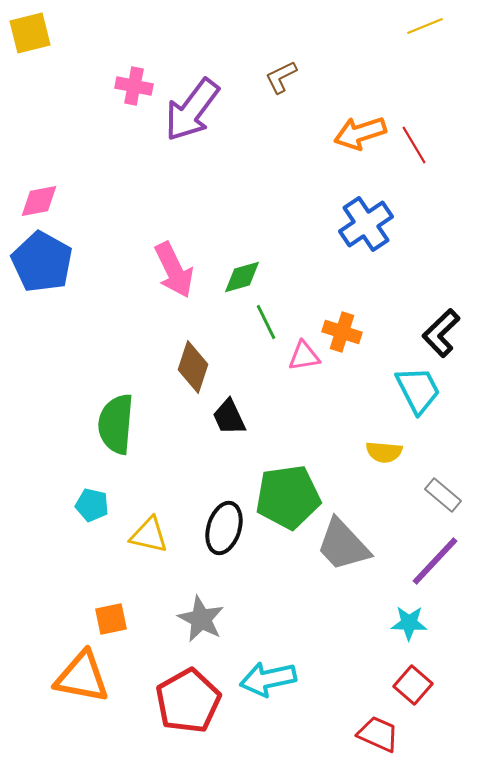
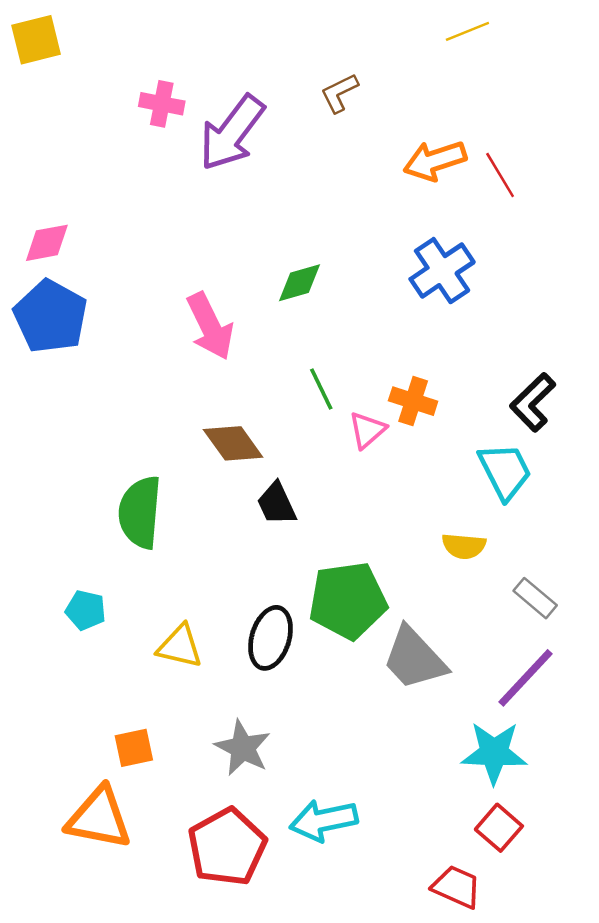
yellow line: (425, 26) -> (467, 31), moved
green diamond: (242, 277) -> (300, 283), moved
pink triangle: (304, 356) -> (367, 430), turned -32
brown diamond: (193, 367) -> (233, 443), turned -54
cyan pentagon: (92, 505) -> (86, 610), moved
cyan star: (409, 623) -> (494, 753), size x1.5

